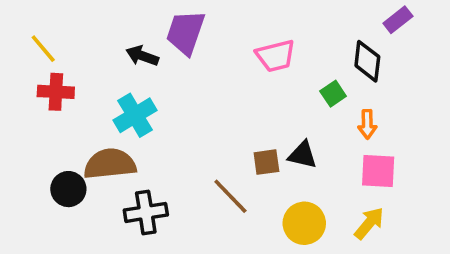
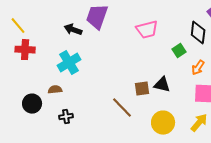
orange arrow: (367, 124) -> (198, 68), turned 35
brown semicircle: (110, 164) -> (55, 90), size x0.5
black cross: (146, 212) -> (66, 117), moved, size x0.6

